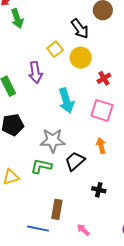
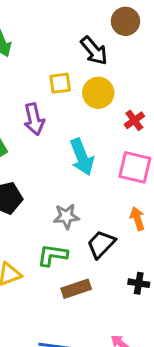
yellow square: (55, 49) -> (60, 83), turned 35
gray star: (53, 140) -> (66, 216), size x0.7
brown rectangle: (57, 209) -> (76, 289), moved, turned 66

